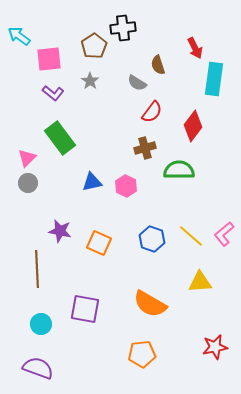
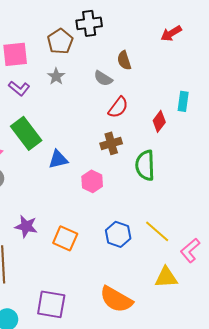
red arrow: (195, 48) -> (171, 33), moved, turned 85
cyan rectangle: (214, 79) -> (183, 101), moved, size x0.6
red diamond: (193, 126) -> (159, 121), size x0.7
green semicircle: (179, 170) -> (145, 165), turned -92
blue triangle: (92, 182) -> (58, 159), moved
pink L-shape: (224, 234) -> (190, 250), moved

